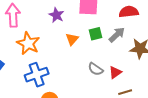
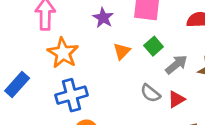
green square: (95, 34) -> (154, 46), turned -32
gray arrow: (117, 35) -> (176, 64), moved

